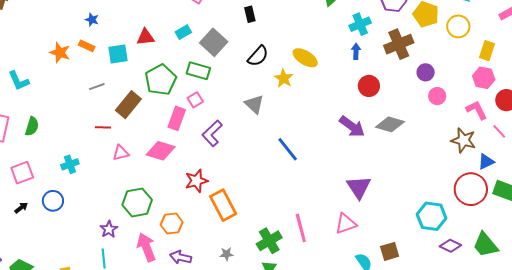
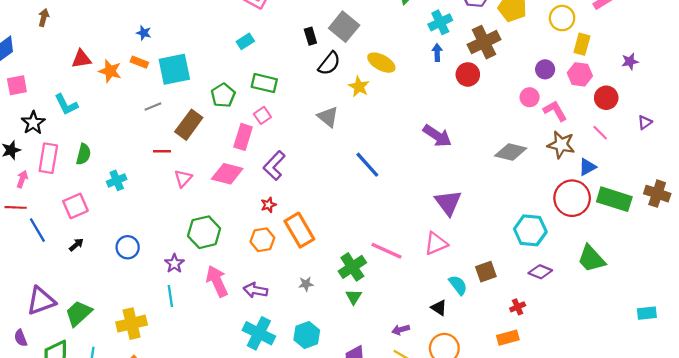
black rectangle: (250, 14) -> (310, 36), moved
yellow circle: (458, 26) -> (562, 18), moved
red triangle: (145, 37) -> (81, 59), moved
gray square: (214, 42) -> (344, 27), moved
cyan square: (118, 54) -> (174, 69), size x1.4
purple circle: (426, 72) -> (545, 69), moved
green pentagon: (161, 80) -> (223, 95), size x0.7
red circle: (369, 86) -> (468, 74), moved
pink L-shape: (477, 110) -> (555, 111), moved
gray diamond: (390, 124) -> (511, 152), moved
purple L-shape: (212, 133) -> (274, 166), moved
pink triangle: (121, 153) -> (183, 178), turned -30
cyan cross: (70, 164) -> (117, 180), moved
red star: (196, 181) -> (268, 205), size x0.6
blue circle: (53, 201) -> (128, 247), moved
orange hexagon: (172, 224) -> (262, 240), moved
pink line: (301, 228) -> (387, 251), turned -48
purple diamond: (450, 246) -> (540, 272), moved

